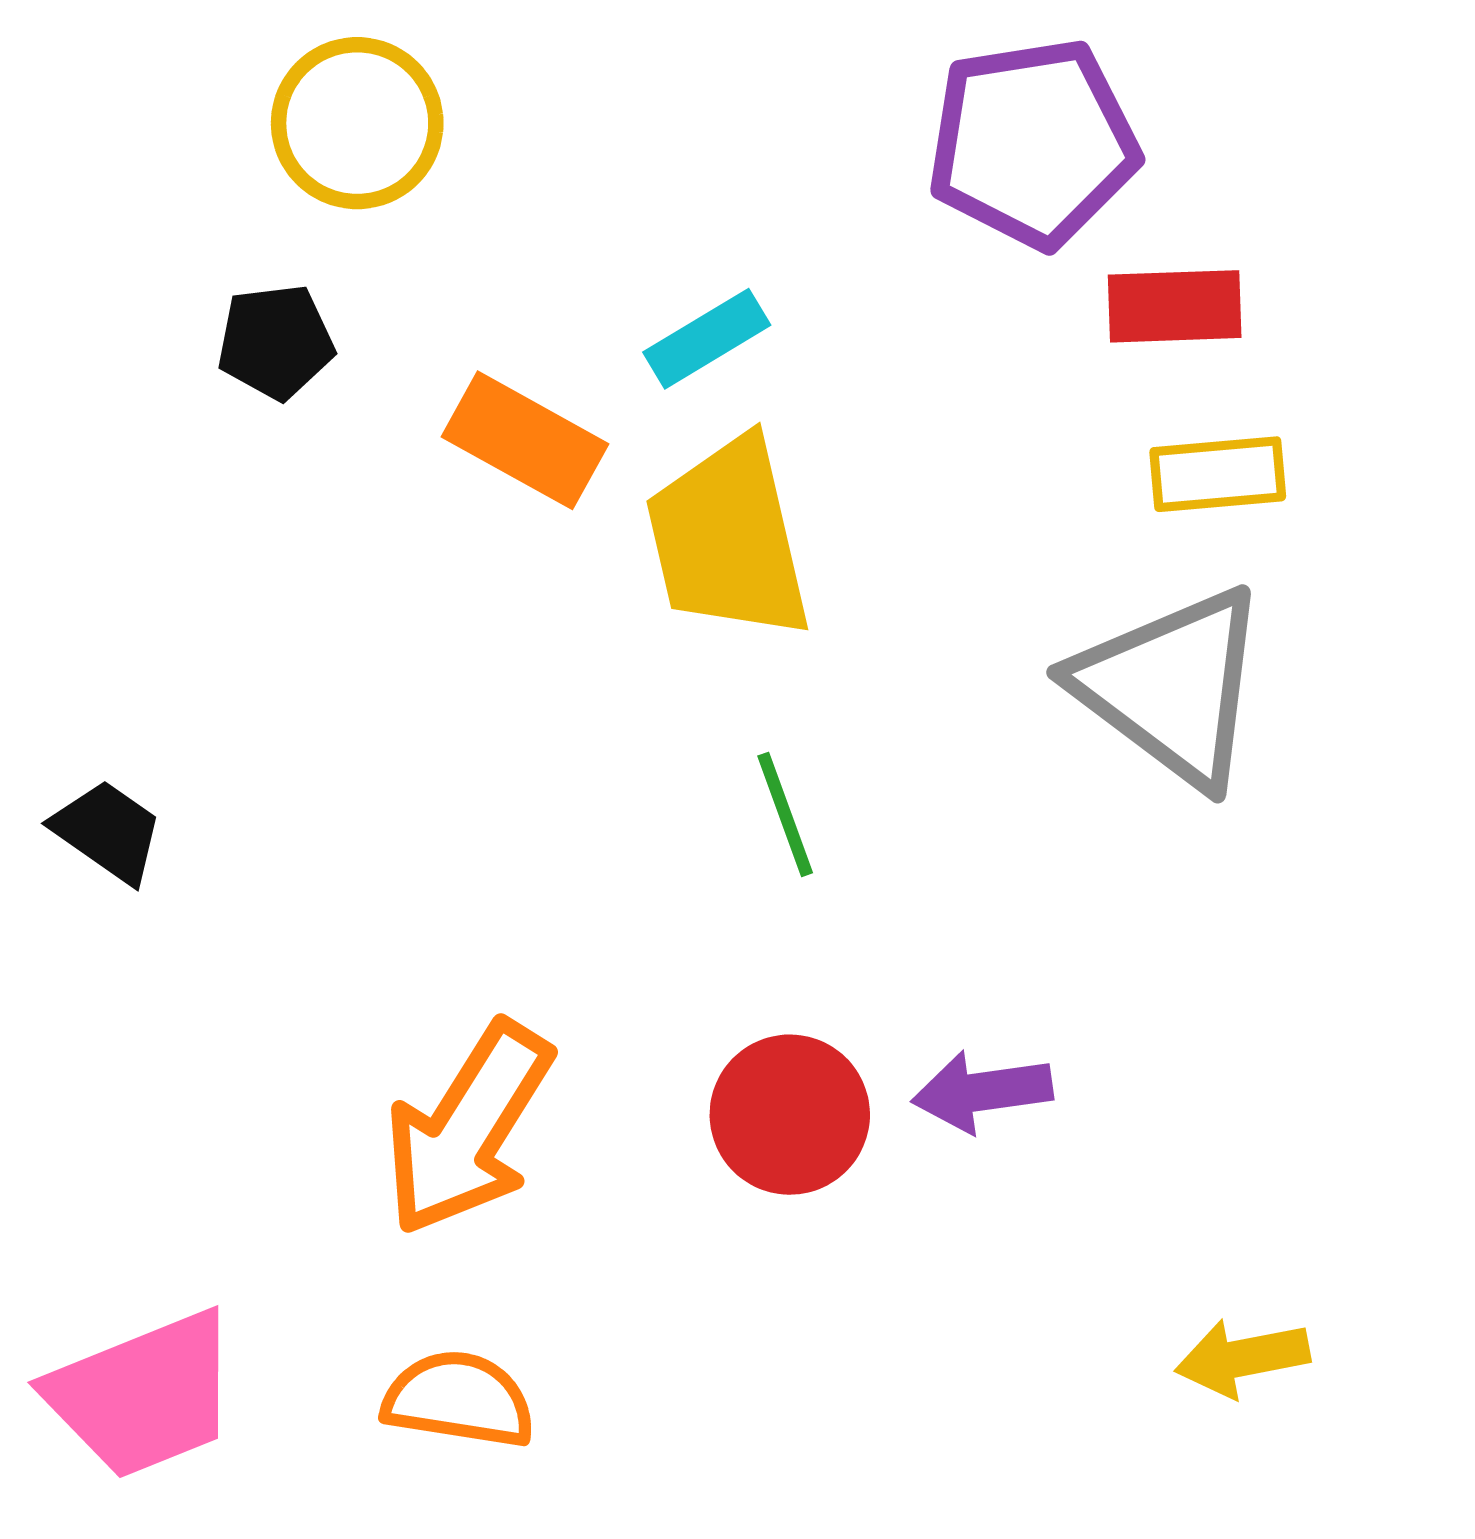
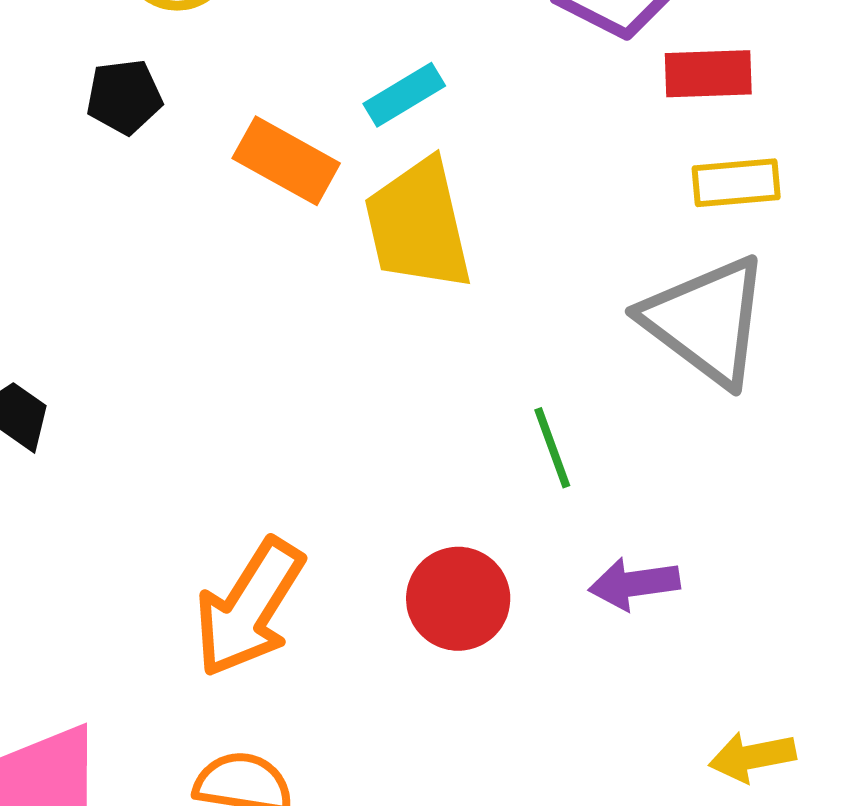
green line: (785, 814) -> (552, 448), moved
purple arrow: (982, 1092) -> (634, 584), moved

